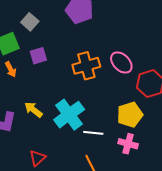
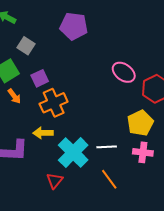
orange cross: (86, 66) -> (54, 103), moved
yellow arrow: (33, 110) -> (43, 133), turned -30
cyan cross: (69, 115) -> (73, 153), moved

